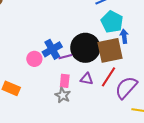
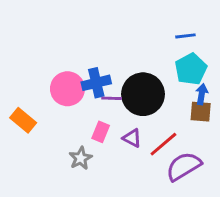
brown square: (110, 50) -> (201, 112), moved, size x0.6
pink circle: (34, 59) -> (67, 89), size x1.5
gray star: (63, 95) -> (81, 158), moved

